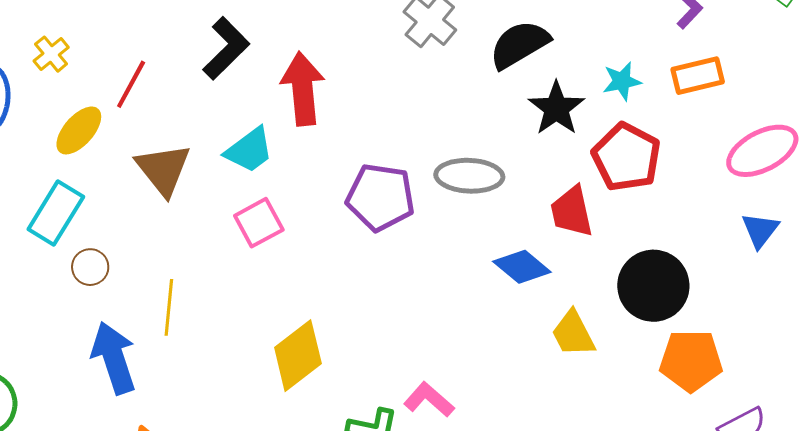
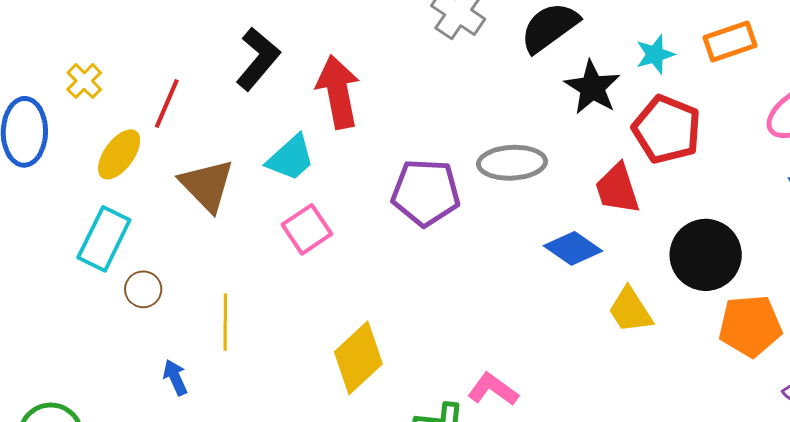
blue arrow: (114, 358) -> (175, 377), size x0.5

